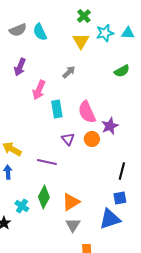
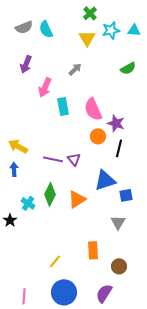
purple star: (110, 126) -> (116, 123), turned -30
purple triangle: (68, 139) -> (74, 159), moved
black line: (122, 171) -> (119, 148), moved
blue triangle: (110, 219) -> (105, 180), moved
gray triangle: (73, 225) -> (118, 222), moved

